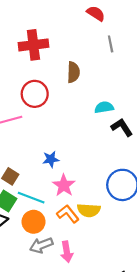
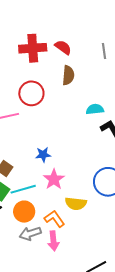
red semicircle: (96, 13) -> (63, 47), moved
cyan line: (31, 198) -> (23, 189), turned -40
orange L-shape: (68, 214) -> (54, 219), moved

